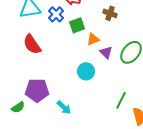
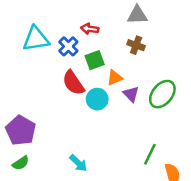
red semicircle: (32, 44) -> (73, 83), moved
cyan circle: (86, 71) -> (97, 99), moved
purple pentagon: (37, 90) -> (21, 130), moved, turned 30

